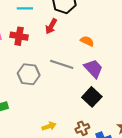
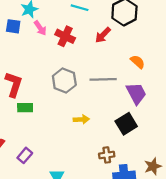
gray line: (62, 64) -> (103, 79), turned -35
yellow arrow: (49, 126) -> (81, 119), moved

